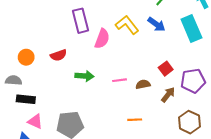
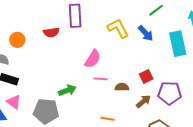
pink semicircle: (102, 39) -> (93, 59), moved
red semicircle: (58, 55) -> (51, 32), moved
green arrow: (85, 76) -> (67, 90), moved, turned -36

